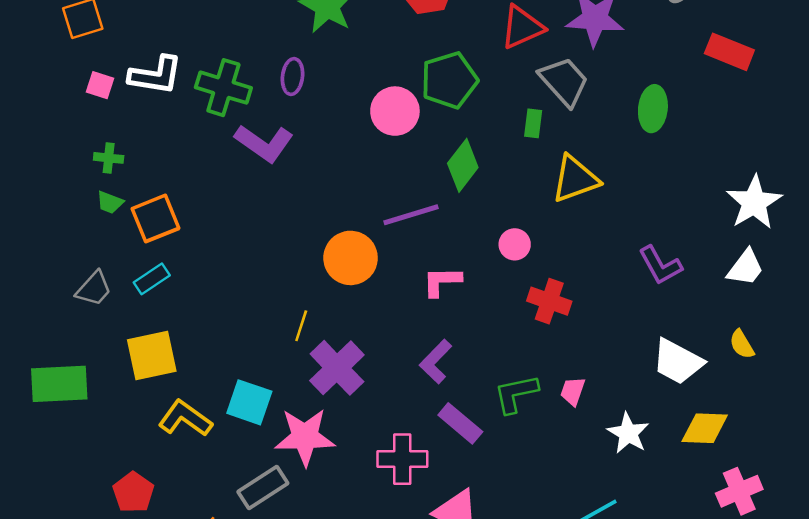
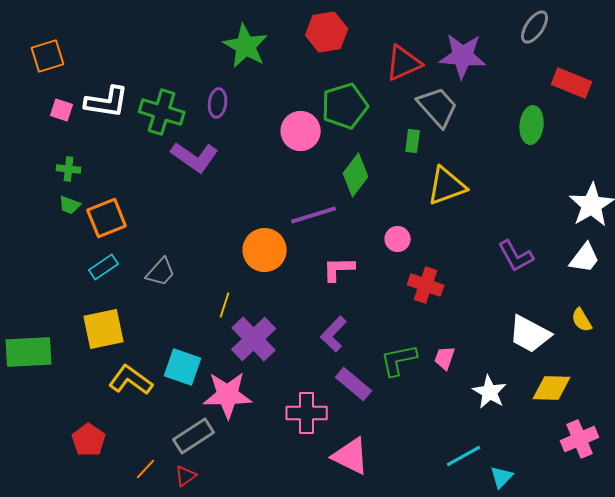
green ellipse: (653, 109) -> (532, 125), moved
gray trapezoid: (94, 289) -> (161, 272), moved

